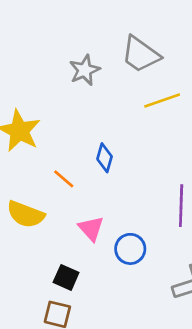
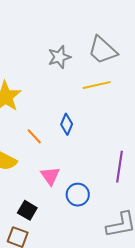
yellow line: (162, 100) -> (97, 85), moved

